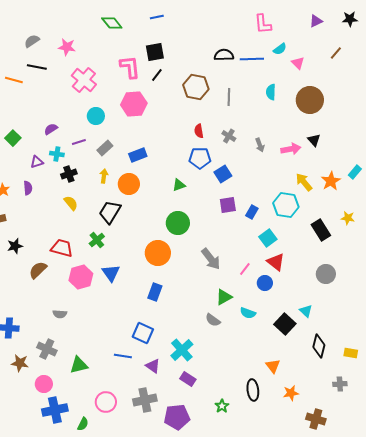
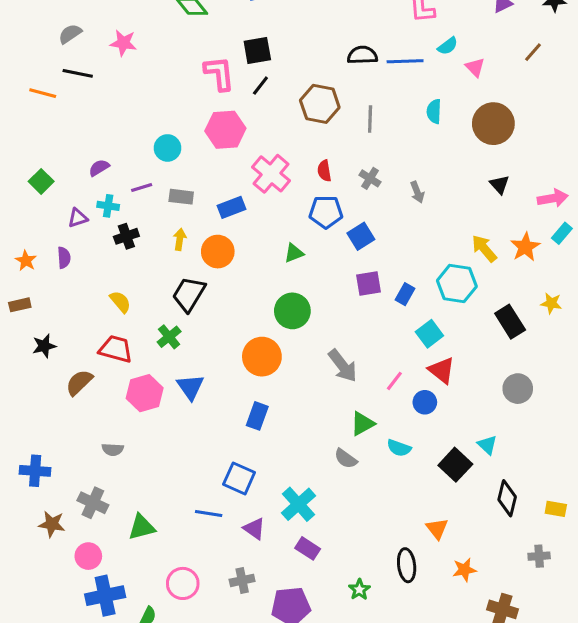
pink cross: (84, 80) -> (271, 174), moved
gray rectangle: (105, 148) -> (181, 197), turned 49
pink arrow: (291, 149) -> (553, 198), moved
yellow semicircle: (71, 203) -> (120, 302), moved
gray cross: (145, 400) -> (242, 580), size x0.7

